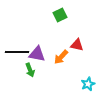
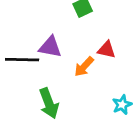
purple triangle: (37, 54) -> (50, 47), moved
green arrow: (30, 70) -> (49, 103), moved, size x1.5

